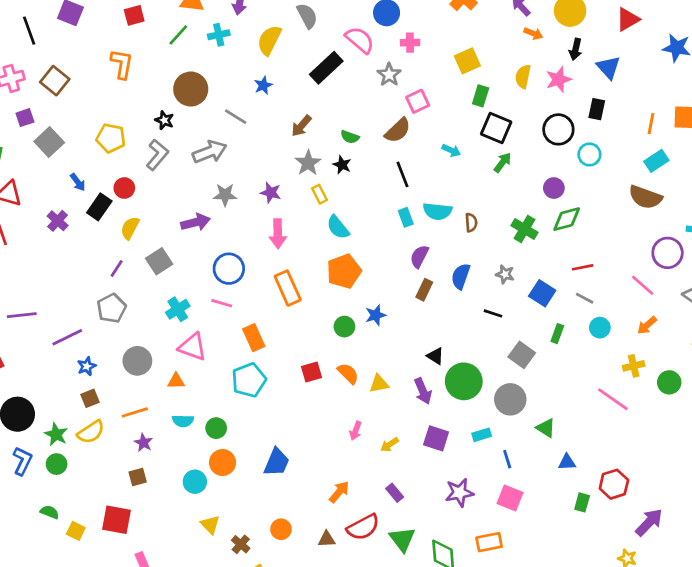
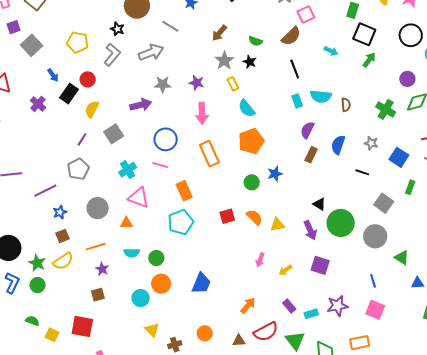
cyan rectangle: (482, 435) -> (311, 314), moved
brown cross: (241, 544) -> (175, 345), turned 32

